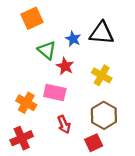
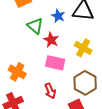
pink rectangle: (55, 92) -> (55, 63), moved

